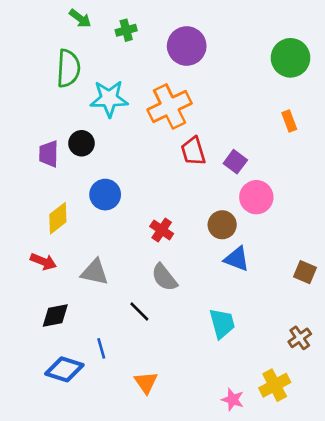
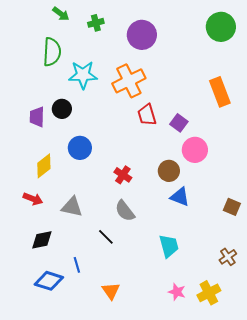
green circle: (291, 58) -> (221, 27), moved
orange rectangle: (289, 121) -> (220, 92), size x1.8
pink star: (233, 400) -> (177, 292), moved

